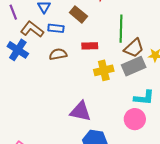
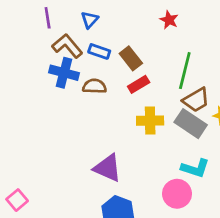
brown rectangle: (78, 14) -> (131, 58), moved
red rectangle: (90, 46) -> (139, 84), turned -42
blue cross: (18, 50) -> (64, 73), moved, turned -30
gray rectangle: (134, 66) -> (191, 124), turned 45

